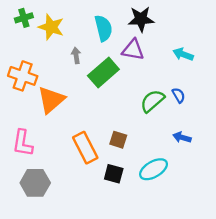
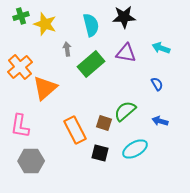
purple triangle: (133, 50) -> (126, 53), moved
orange cross: (23, 76) -> (20, 67), turned 30
green semicircle: (152, 101) -> (125, 111), moved

